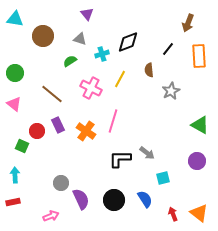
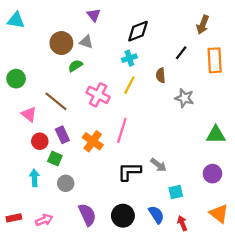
brown circle: (43, 36) -> (61, 43), moved
black diamond: (128, 42) -> (138, 31), moved
cyan cross: (102, 54) -> (129, 58), moved
gray star: (171, 91) -> (184, 98), turned -30
pink triangle: (14, 104) -> (29, 114), moved
green triangle: (200, 125) -> (216, 135), turned -30
green square: (22, 146) -> (55, 158), moved
cyan arrow: (15, 175) -> (34, 178), moved
gray circle: (61, 183) -> (66, 183), moved
orange triangle: (199, 213) -> (219, 214), moved
red arrow: (173, 214) -> (182, 223), moved
pink arrow: (51, 216) -> (44, 220), moved

